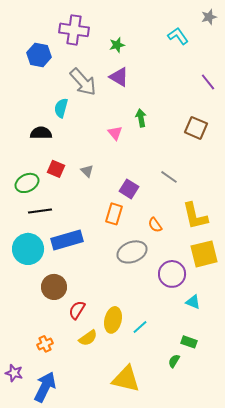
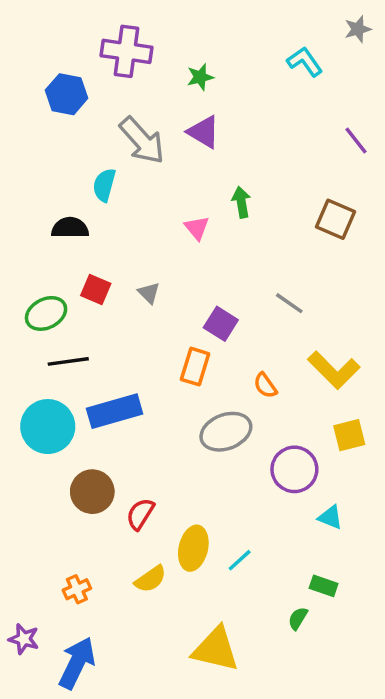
yellow L-shape: (195, 216) -> (334, 370), turned -32
yellow square: (204, 254) -> (349, 435), size x0.7
red semicircle: (77, 310) -> (140, 514), moved

